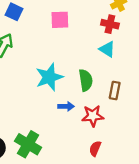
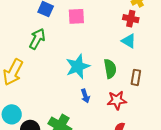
pink square: (60, 20) -> (76, 16), moved
blue arrow: (66, 106) -> (85, 96), moved, turned 72

